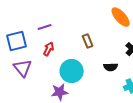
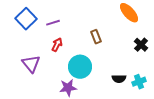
blue square: (17, 41) -> (26, 19), moved, turned -30
black semicircle: (111, 67) -> (119, 79), moved

